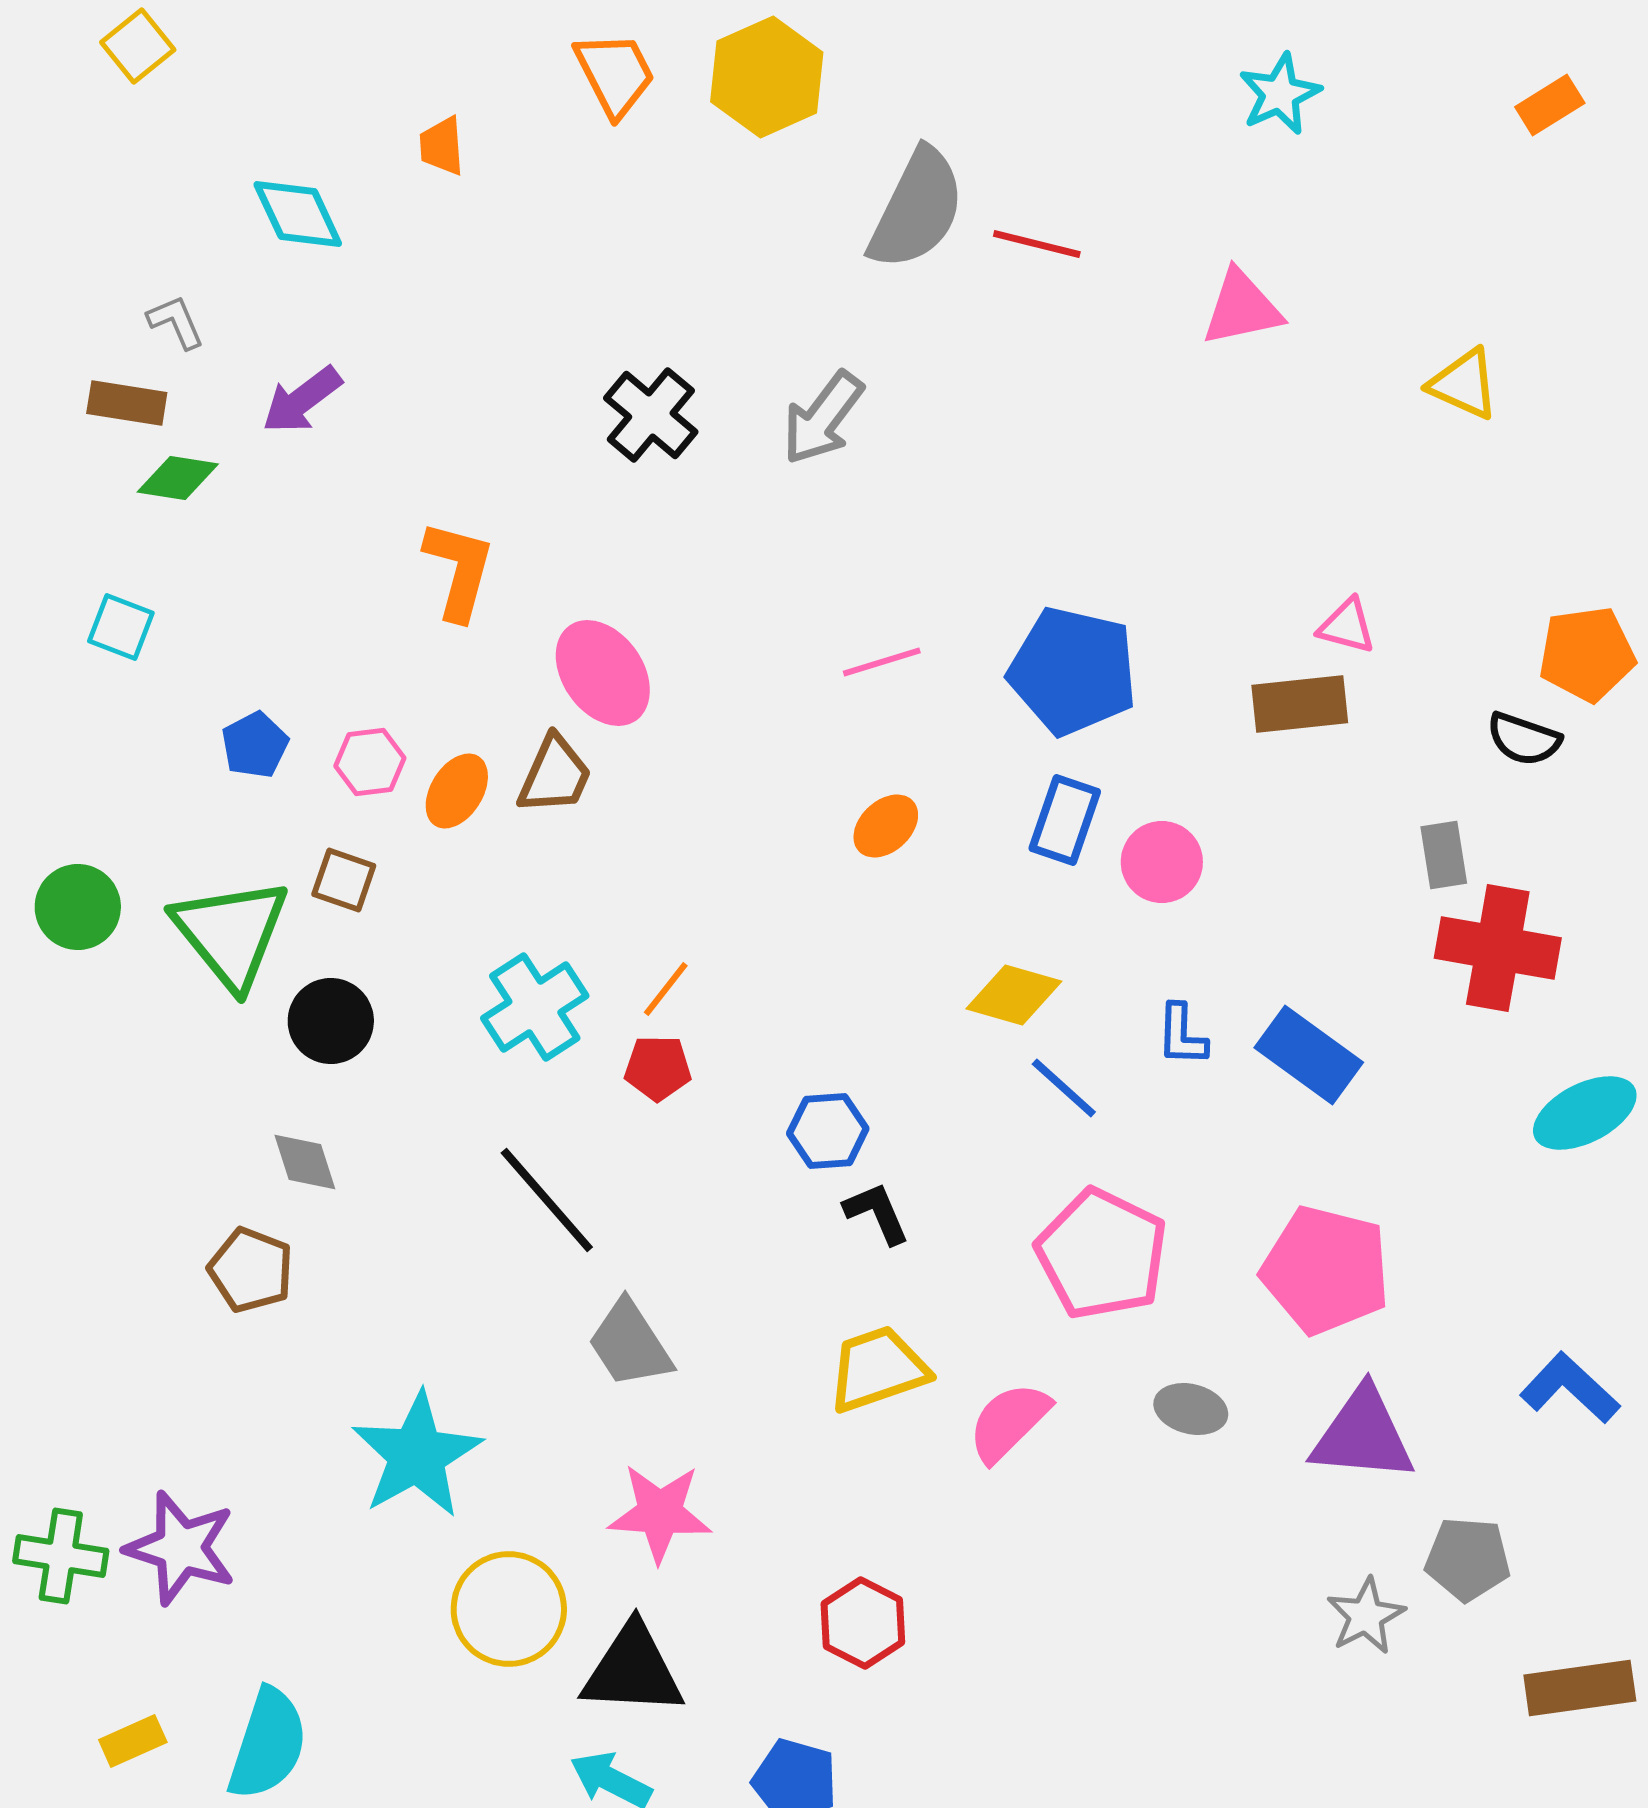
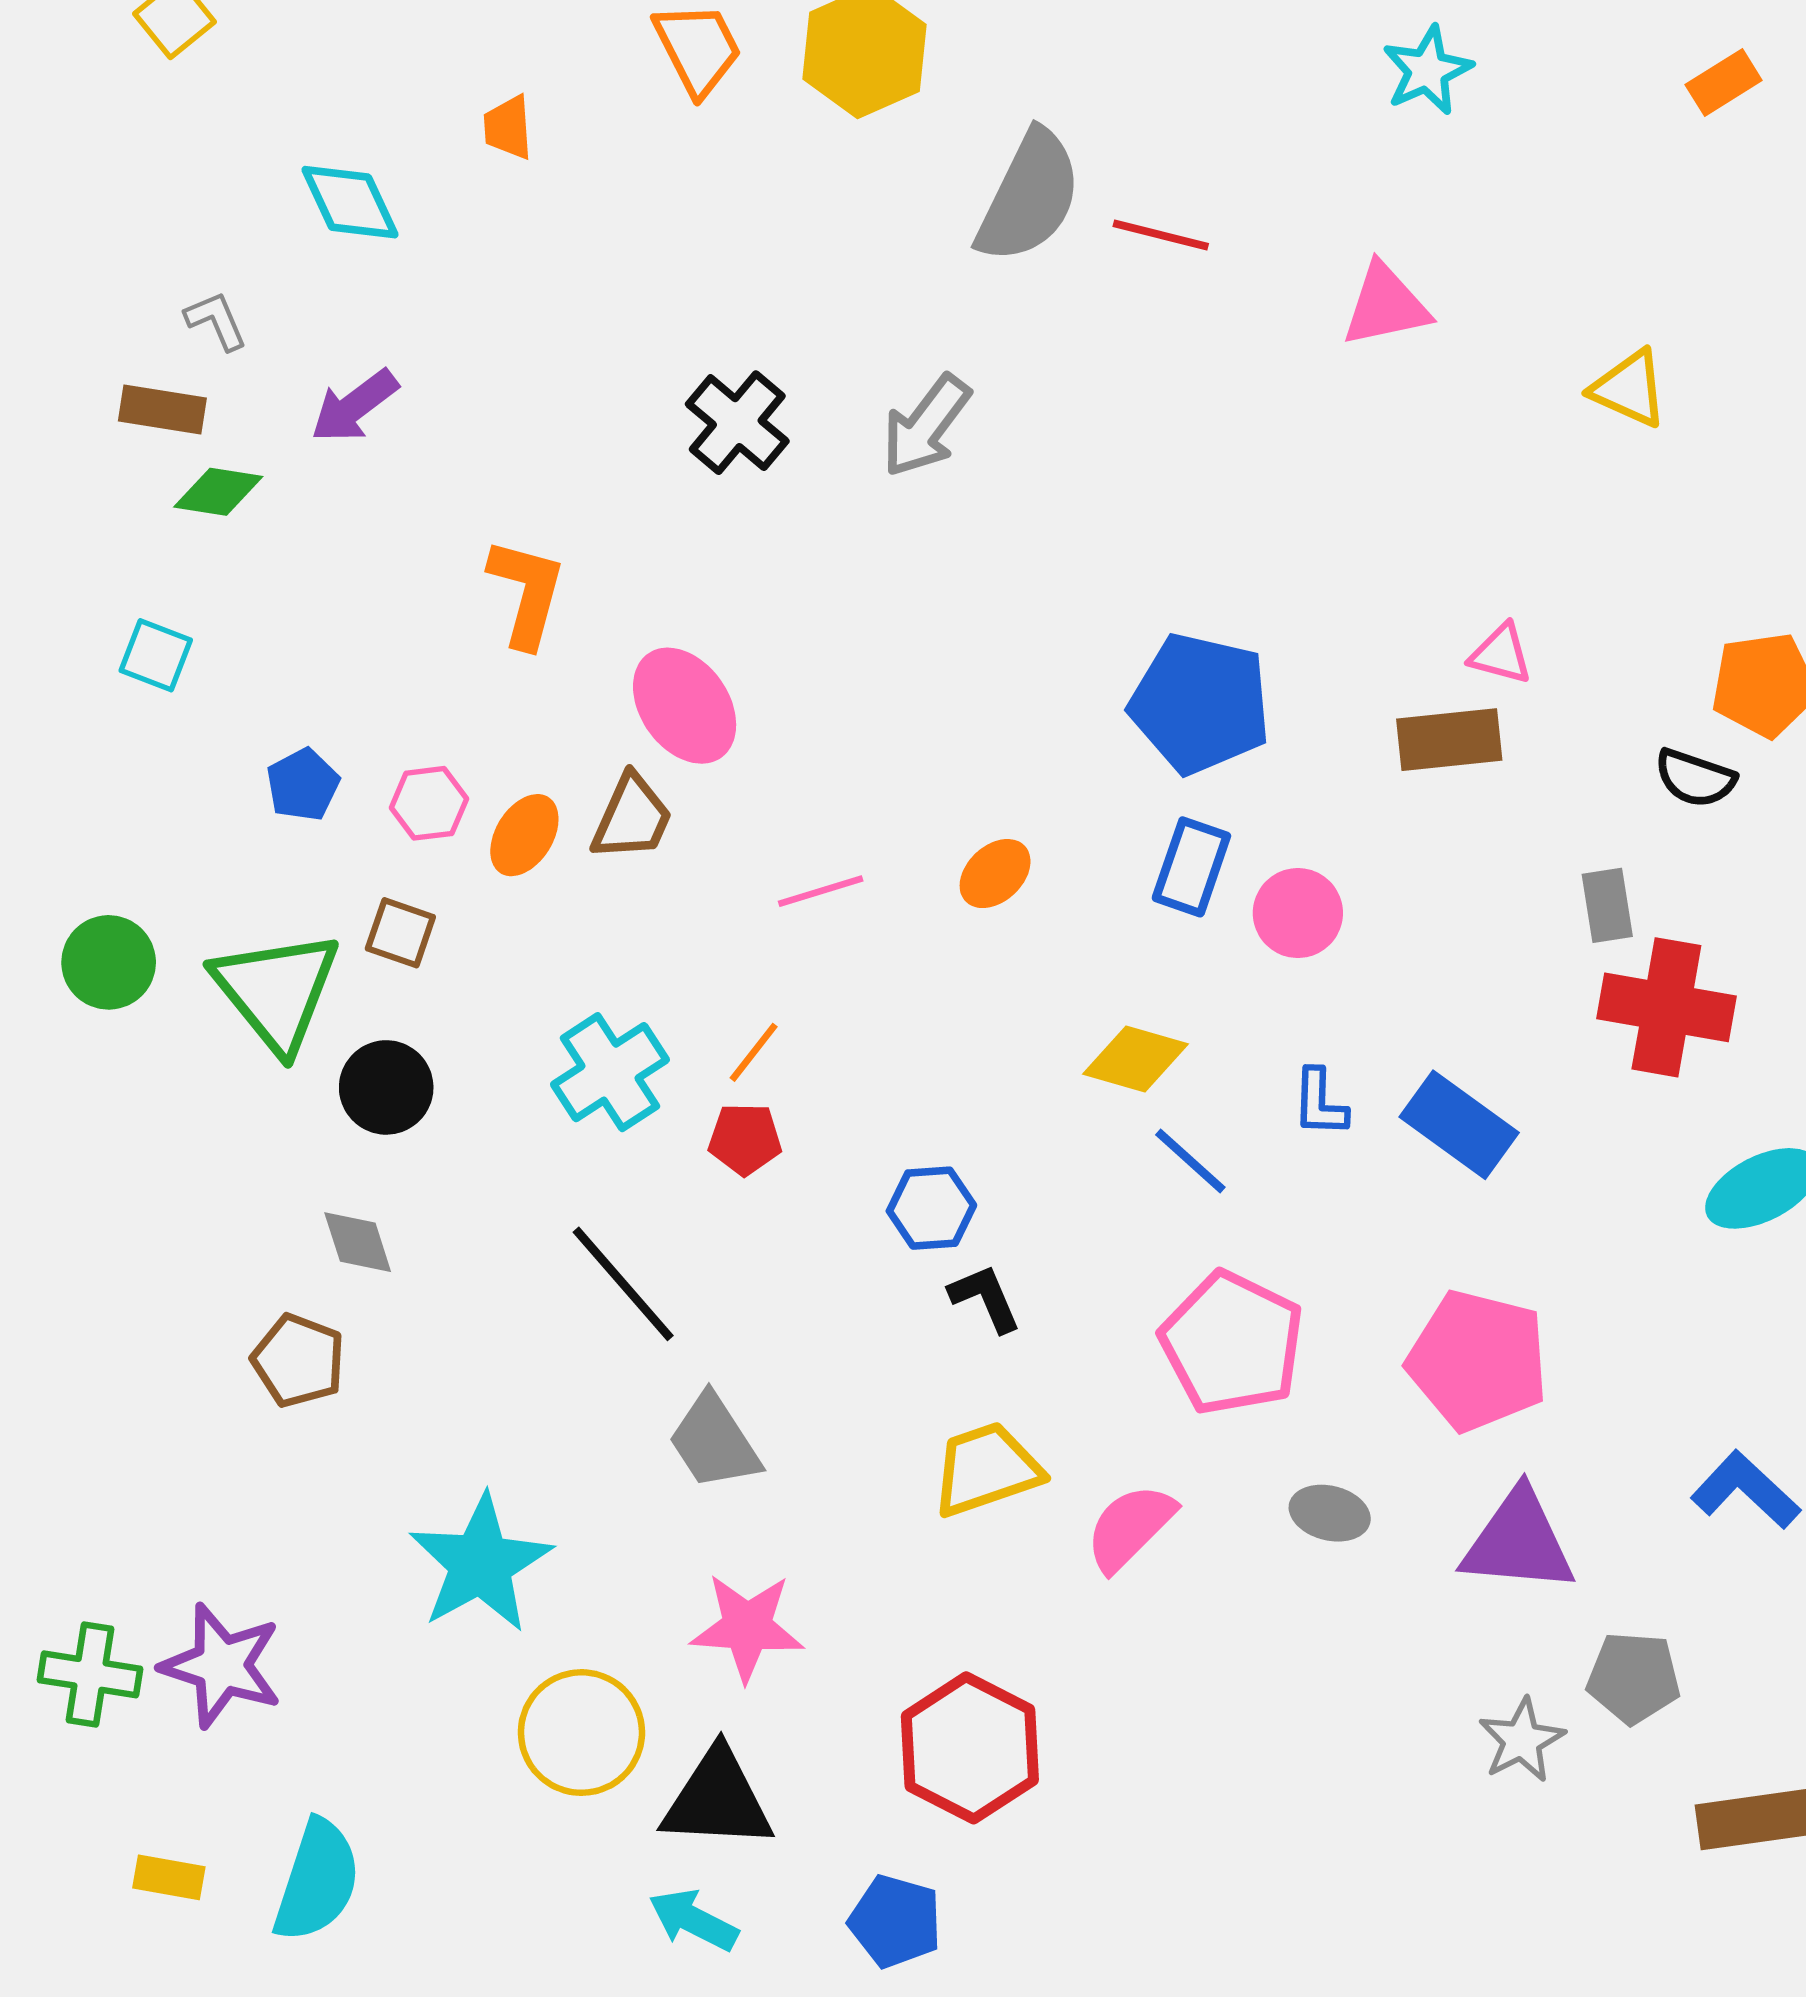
pink line: (882, 662) -> (821, 891), moved
red hexagon: (863, 1623) -> (970, 1748), size x1.5
yellow rectangle: (133, 1741) -> (169, 1877), turned 34

